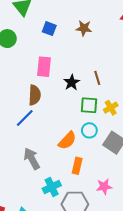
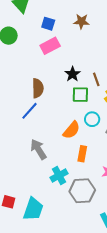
pink rectangle: (44, 67) -> (50, 46), moved, turned 60
brown line: (97, 78) -> (96, 79), moved
green square: (89, 105) -> (80, 95), moved

